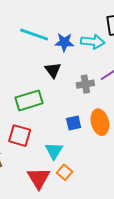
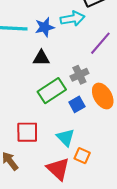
black triangle: (53, 70) -> (41, 58), turned -36
gray cross: (85, 84) -> (79, 75), moved
green rectangle: (29, 100) -> (52, 91), moved

